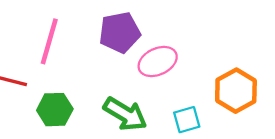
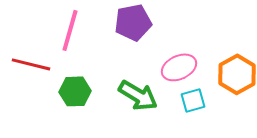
pink ellipse: (158, 62) -> (179, 67), moved

